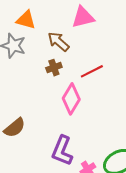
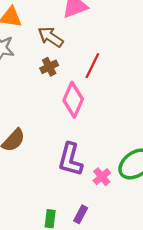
red line: (92, 71) -> (92, 66), turned -30

